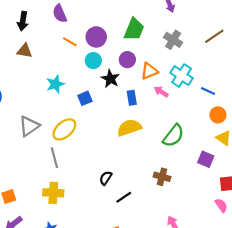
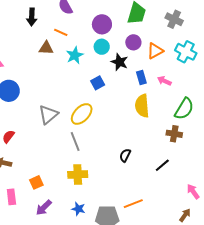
orange line: (70, 42) -> (61, 32), moved
brown triangle: (25, 51) -> (46, 48), moved
cyan star: (55, 84) -> (75, 55), moved
pink arrow: (161, 92) -> (164, 81), moved
yellow semicircle: (129, 128) -> (142, 106), turned -70
brown cross: (162, 177) -> (174, 134), moved
black line: (124, 197) -> (162, 165), moved

